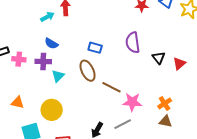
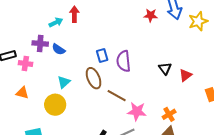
purple semicircle: (133, 43) -> (123, 61), moved
blue rectangle: (95, 48) -> (102, 56), turned 56
purple cross: (43, 61) -> (40, 44), moved
orange triangle: (18, 103) -> (22, 93), moved
yellow circle: (52, 110) -> (55, 105), moved

